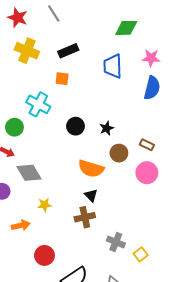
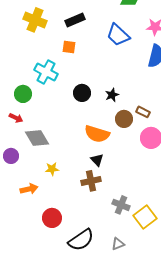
blue trapezoid: (113, 66) -> (118, 35), turned -45
brown rectangle: (147, 145) -> (143, 112), moved
yellow square: (141, 254) -> (145, 217), size x1.6

